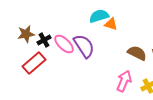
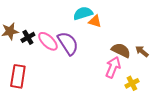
red rectangle: (34, 63) -> (18, 76), moved, turned -40
pink arrow: (124, 81) -> (113, 67), moved

